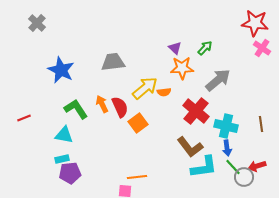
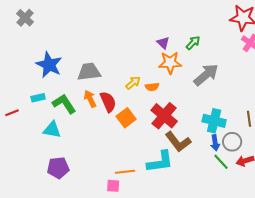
gray trapezoid: (113, 62) -> (89, 72), moved
yellow arrow: (145, 88) -> (133, 83), size x0.6
red cross: (196, 111) -> (164, 116), moved
cyan rectangle: (62, 159) -> (38, 98), moved
cyan L-shape: (204, 167) -> (160, 162), moved
gray circle: (244, 177) -> (232, 142), moved

